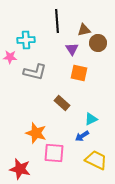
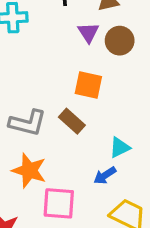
brown circle: (98, 43) -> (120, 41), moved
gray L-shape: (35, 72) -> (28, 123), moved
orange square: (79, 73) -> (88, 85), moved

